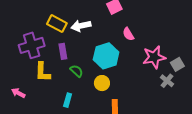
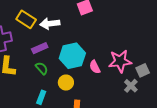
pink semicircle: (128, 34) -> (95, 67), moved
purple rectangle: (63, 51) -> (40, 48), moved, turned 70
cyan rectangle: (68, 100) -> (41, 97), moved

